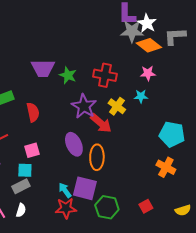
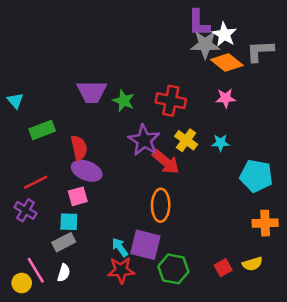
cyan star: (141, 96) -> (221, 143), moved
purple ellipse: (74, 144) -> (87, 171), moved, turned -45
orange cross: (166, 167) -> (265, 223), moved, turned -30
yellow semicircle: (183, 210) -> (252, 264), moved

